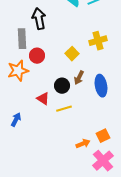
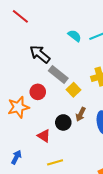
black arrow: (39, 19) -> (40, 54), turned -40
gray rectangle: (22, 39) -> (58, 75), moved, turned -48
yellow line: (64, 109) -> (55, 162), moved

